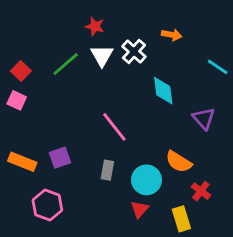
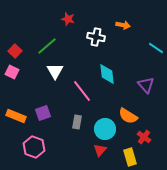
white cross: (134, 52) -> (96, 37), turned -30
white triangle: (102, 56) -> (55, 71), moved
cyan diamond: (163, 91) -> (107, 74), moved

